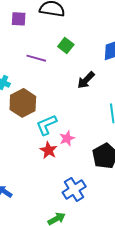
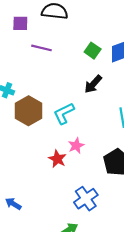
green square: (66, 46) -> (93, 51), moved
purple line: (36, 58) -> (41, 48), moved
cyan L-shape: (46, 125) -> (64, 113), moved

